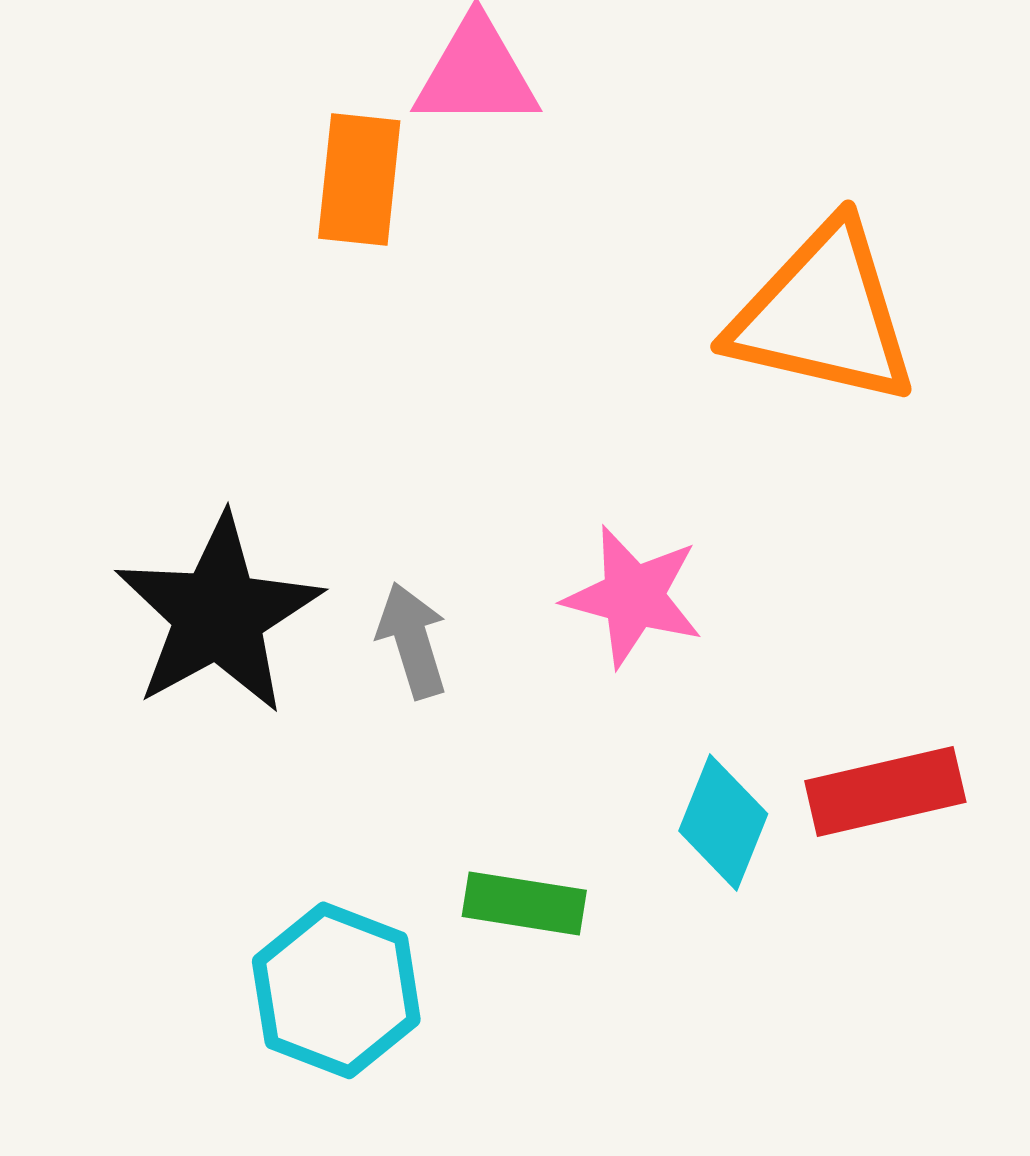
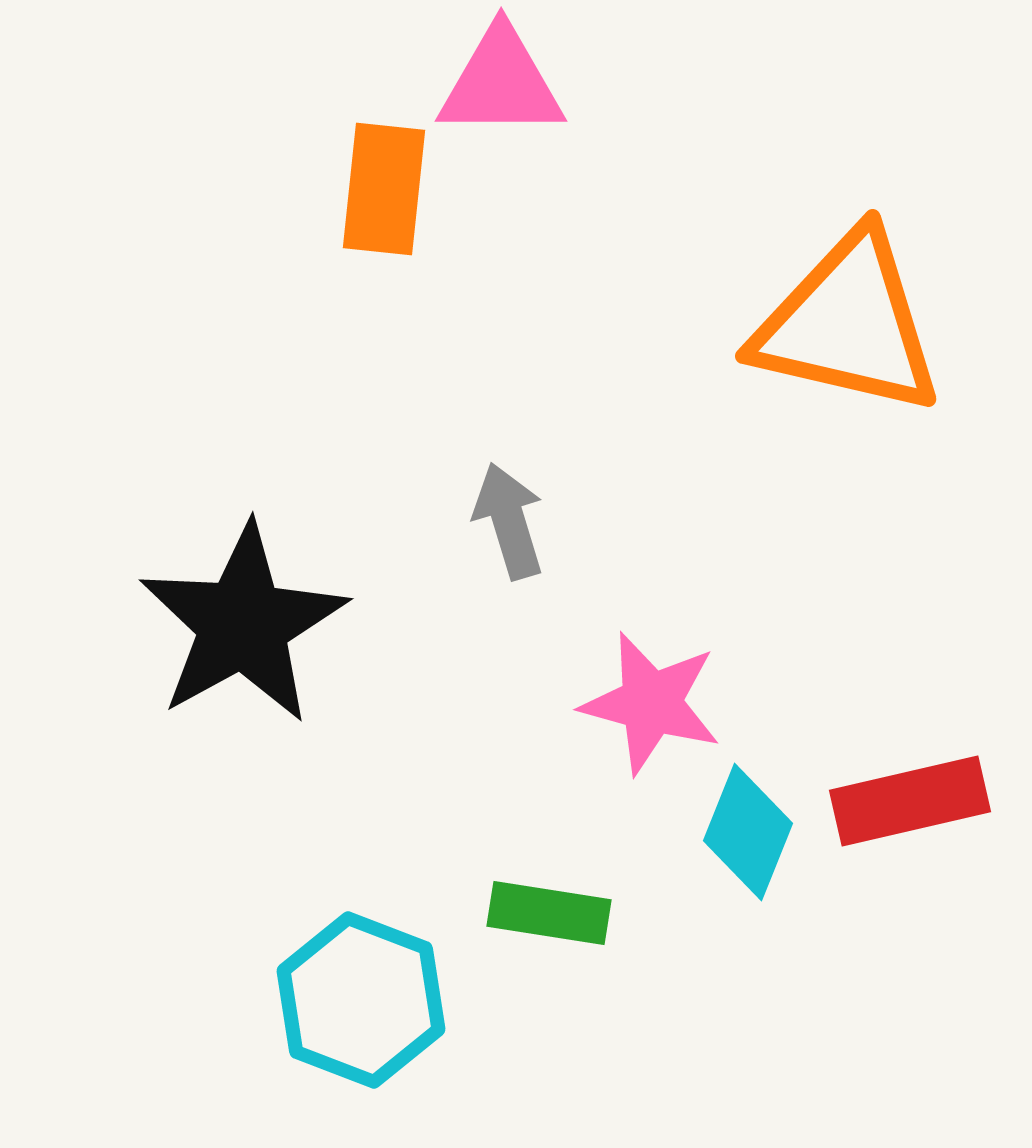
pink star: (633, 596) -> (651, 703), moved
gray arrow: (412, 640) -> (509, 521), moved

